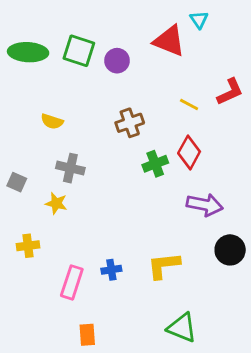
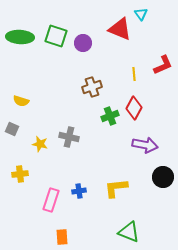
yellow line: (189, 104) -> (134, 74), turned 56
yellow semicircle: (52, 121) -> (21, 101), moved
gray cross: (70, 168) -> (69, 137), moved

